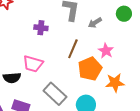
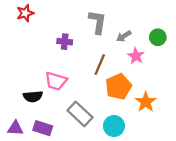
green circle: (124, 14) -> (158, 37), moved
pink star: (106, 51) -> (136, 56), moved
orange star: (115, 83) -> (146, 102), turned -30

